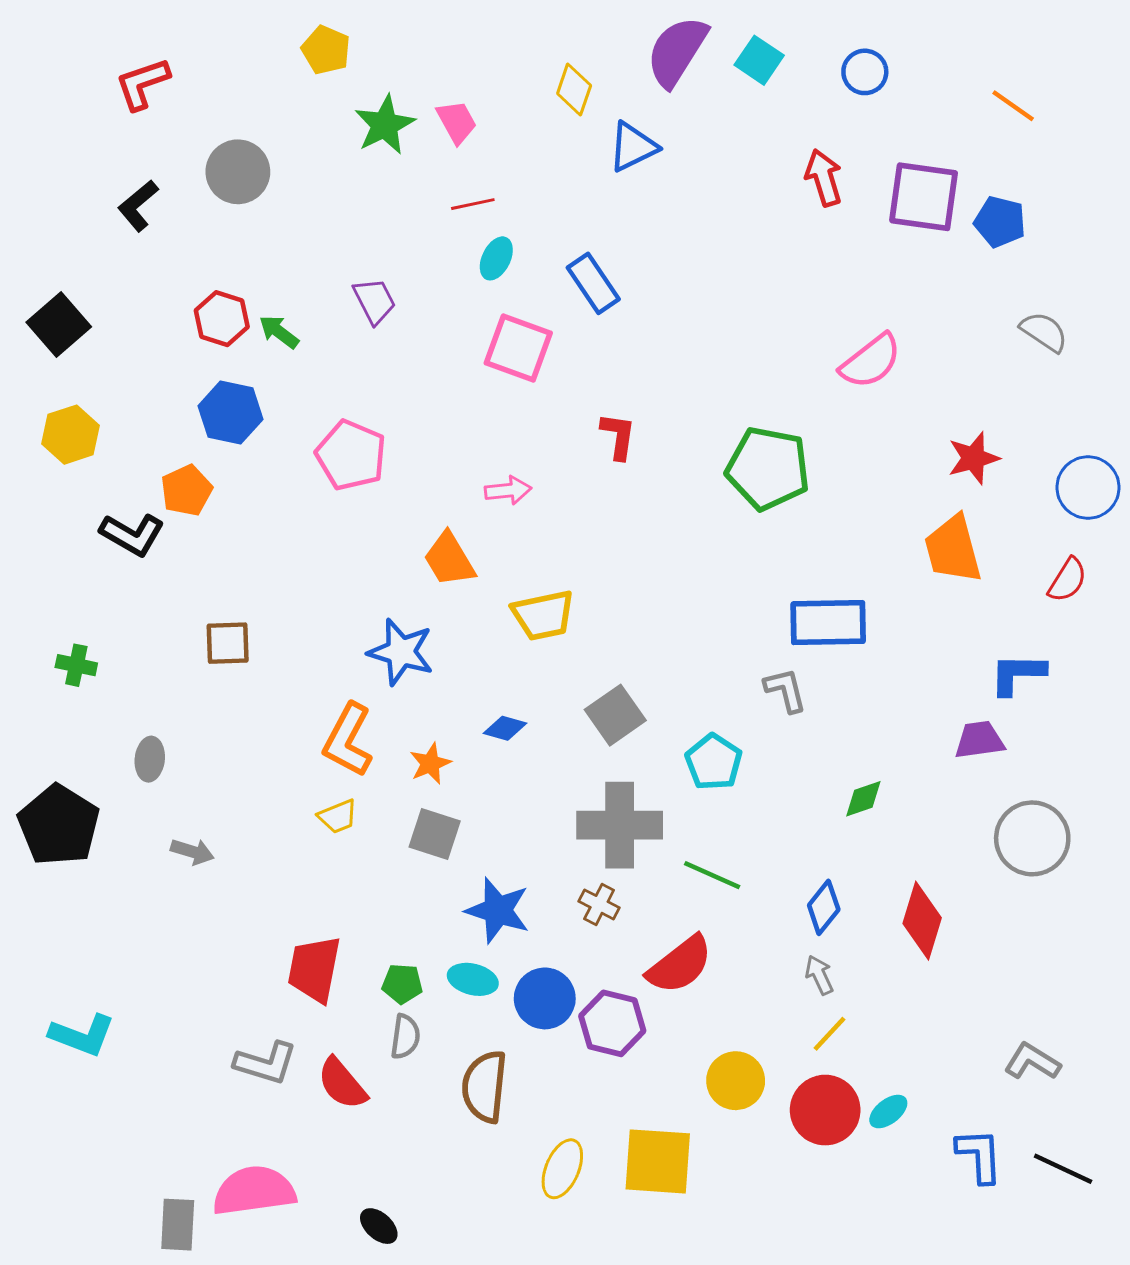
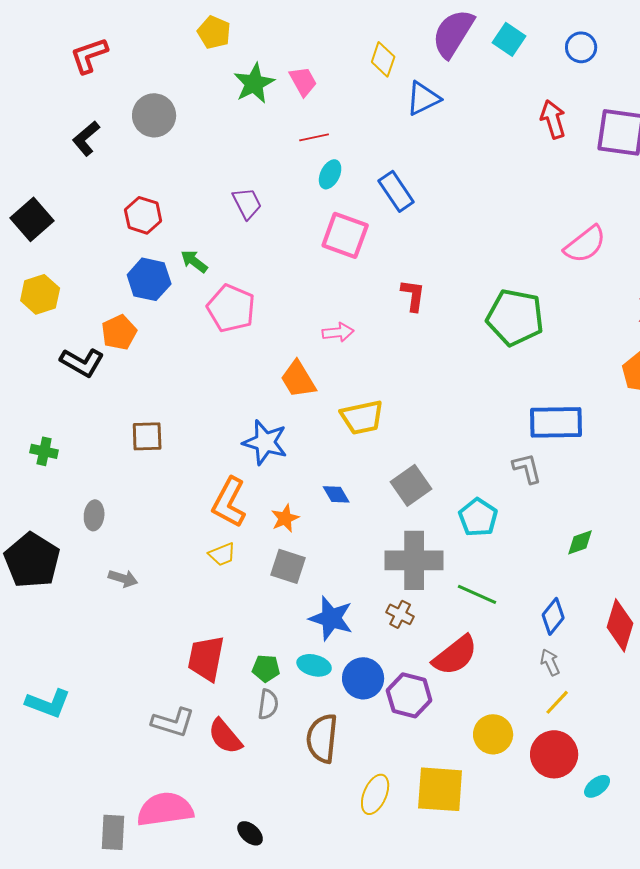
green arrow: (279, 332) -> (194, 261), moved
blue diamond: (505, 728) -> (336, 494), turned 44
cyan ellipse: (888, 1112) -> (597, 786), moved

